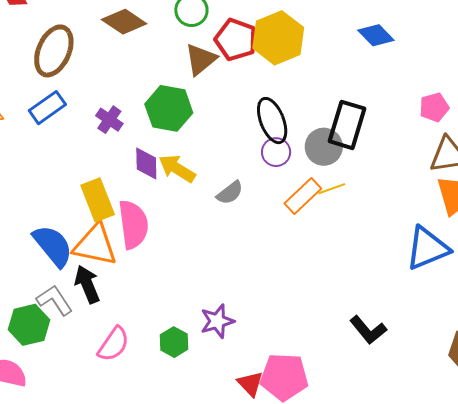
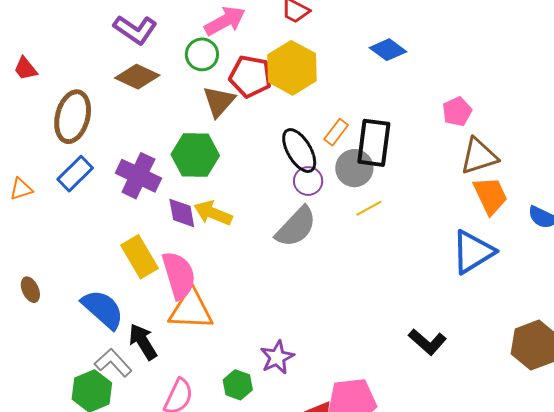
purple cross: (109, 120) -> (138, 176), size x1.6
gray semicircle: (230, 193) -> (296, 227), moved, size x1.6
orange rectangle: (303, 196) -> (336, 132), moved, size x0.7
orange triangle: (95, 245) -> (191, 310), moved

